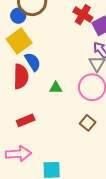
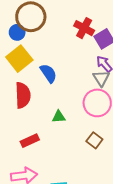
blue semicircle: (33, 62) -> (48, 73), moved
green triangle: (56, 88) -> (59, 117), moved

